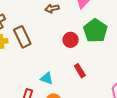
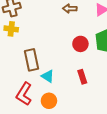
brown rectangle: (22, 37) -> (31, 60), moved

